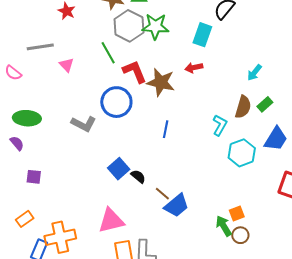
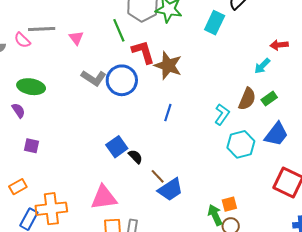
gray line: (40, 47) -> (42, 29), moved
red arrow: (194, 68) -> (279, 45), moved
gray L-shape: (84, 124) -> (94, 78), moved

